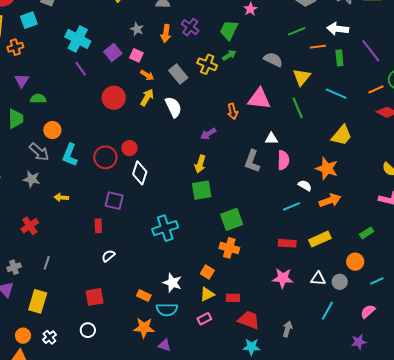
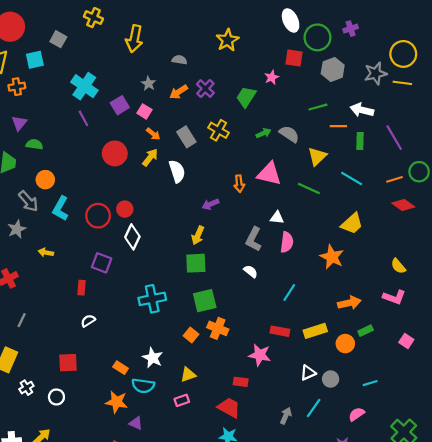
orange arrow: (166, 33) -> (179, 92), turned 42
green arrow: (229, 55) -> (264, 133), moved
green line: (298, 108) -> (309, 189), turned -50
gray star: (32, 179) -> (17, 229), turned 30
white semicircle: (305, 186) -> (251, 271), moved
orange arrow: (330, 200) -> (349, 303), moved
cyan line: (291, 206) -> (289, 293), turned -42
green square: (232, 219) -> (205, 301), moved
orange circle: (355, 262) -> (345, 344), moved
orange square: (207, 272) -> (191, 335), moved
pink star: (283, 278) -> (260, 355), moved
white triangle: (318, 279) -> (308, 373), turned -35
red rectangle: (233, 298) -> (241, 382), moved
gray arrow: (287, 329) -> (286, 416), moved
white cross: (49, 337) -> (26, 388), moved

